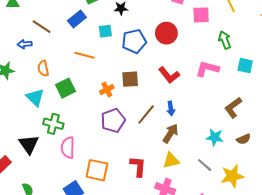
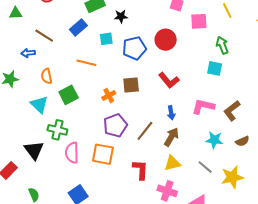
cyan square: (245, 66) -> (215, 68), moved
pink L-shape: (207, 69) -> (203, 106), moved
brown line: (146, 115) -> (145, 131), moved
orange square: (97, 170) -> (103, 154), moved

